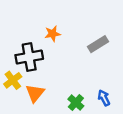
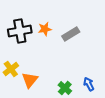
gray rectangle: (98, 44) -> (71, 34), moved
black cross: (29, 57) -> (20, 31), moved

